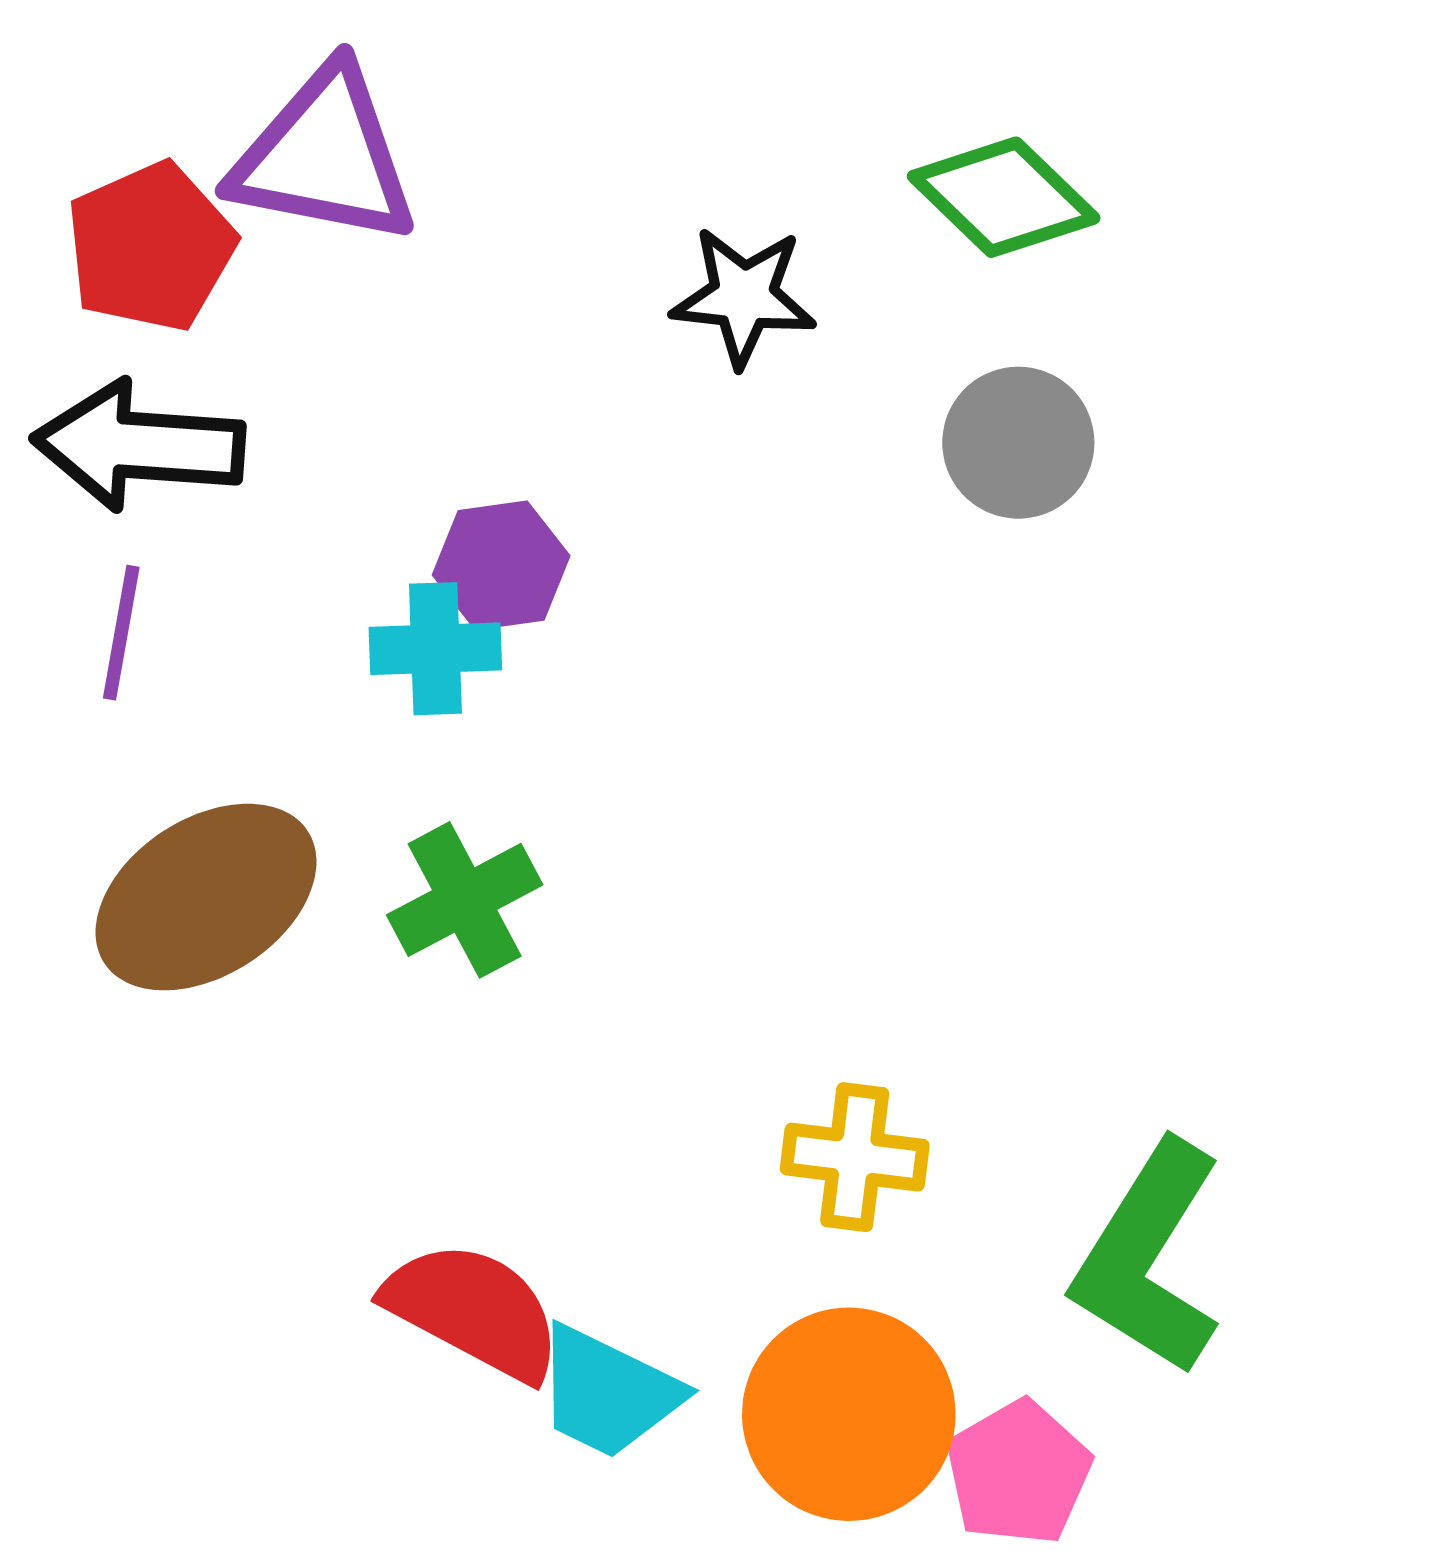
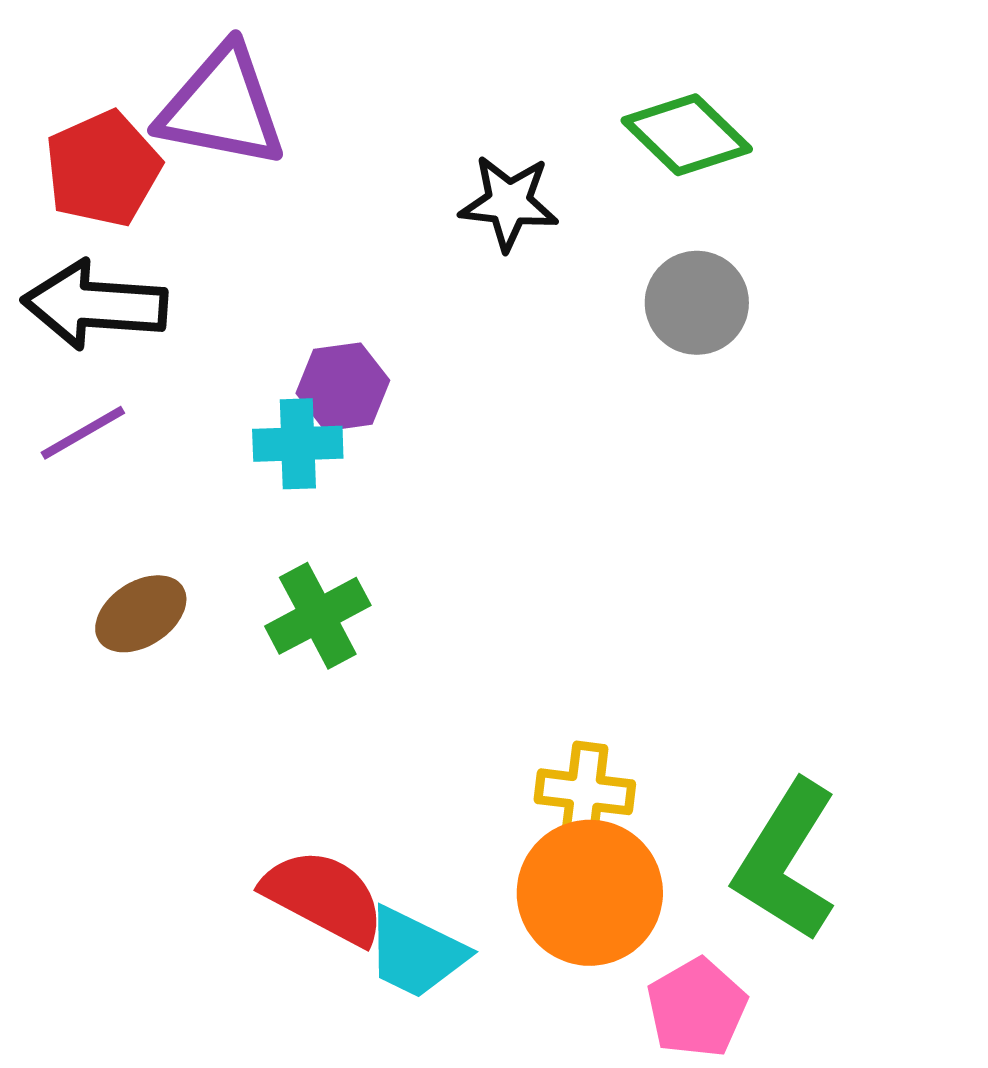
purple line: (121, 633) -> (83, 433), turned 50
brown ellipse: (206, 897) -> (141, 614), size x0.6
orange circle: (849, 1414) -> (590, 893), moved

